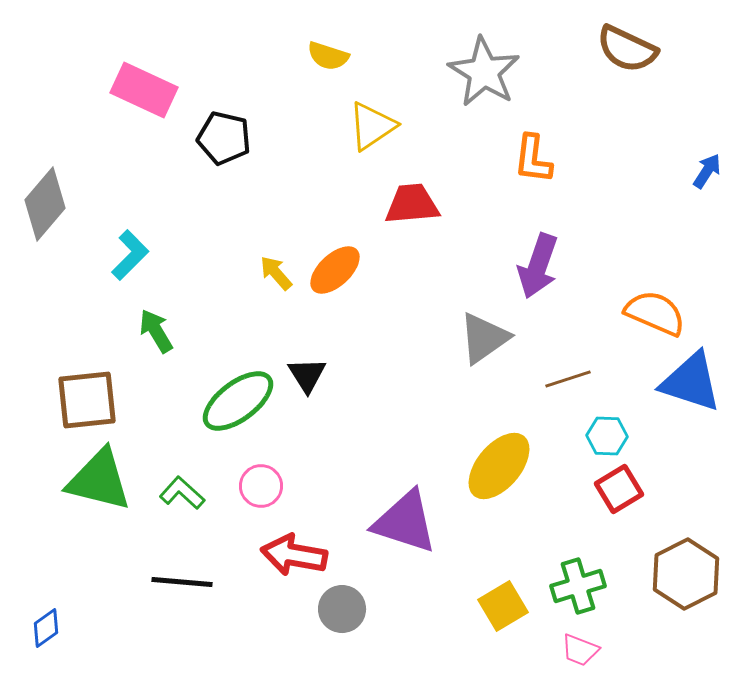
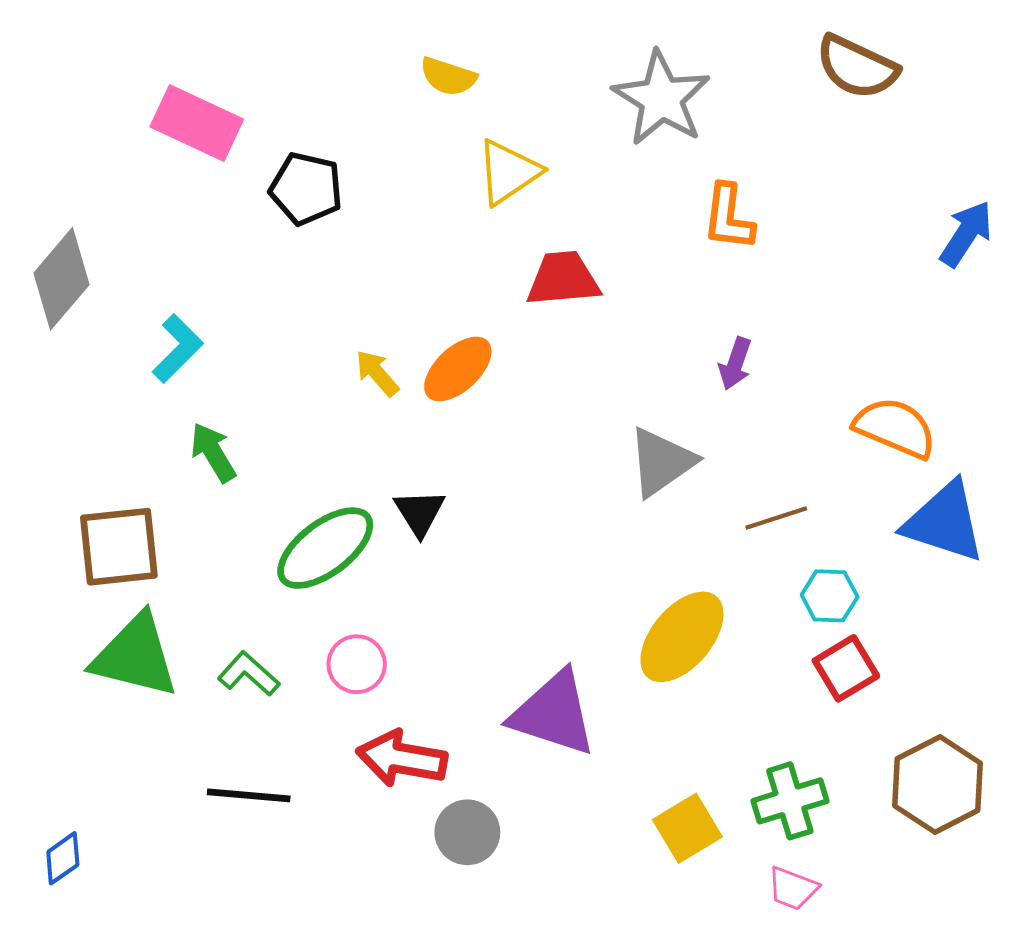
blue arrow: (707, 171) -> (966, 234), size x1.4
purple arrow: (538, 266) -> (735, 364), size x0.6

